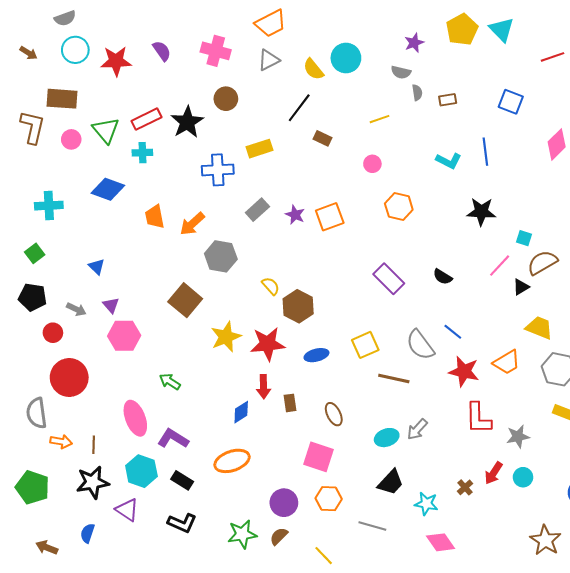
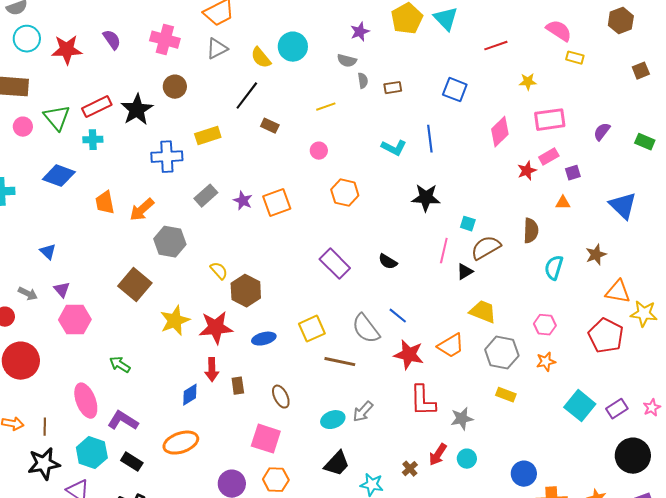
pink line: (500, 266) -> (444, 251), turned -30

